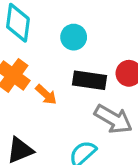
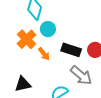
cyan circle: (74, 37) -> (48, 29), moved

